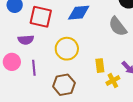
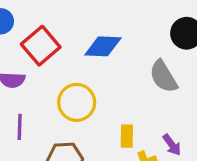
red square: (41, 17) -> (41, 46), turned 30

